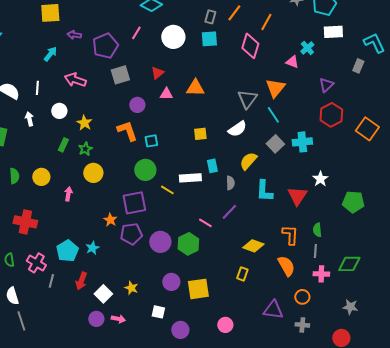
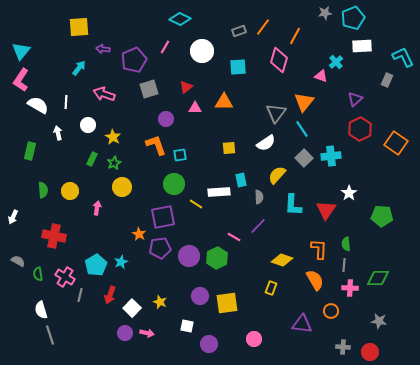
gray rectangle: (210, 17) -> (239, 31), turned 56
cyan square: (209, 39) -> (238, 67), moved
gray cross: (302, 325) -> (343, 347), moved

